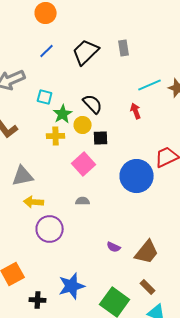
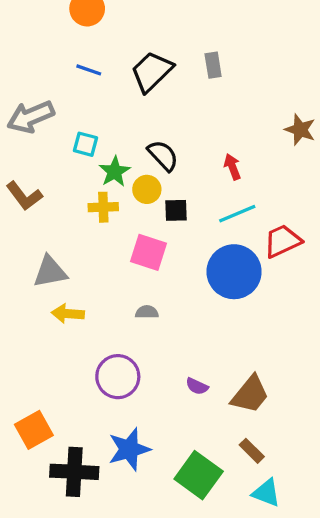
blue line: (47, 51) -> (89, 70), turned 63
cyan line: (150, 85) -> (237, 214), moved
pink square: (84, 164) -> (148, 252), turned -30
purple circle: (50, 229) -> (118, 377), moved
black cross: (38, 300) -> (74, 472), size x1.8

